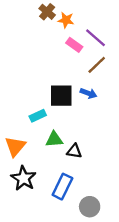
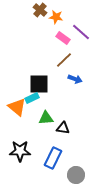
brown line: (97, 65) -> (64, 60), moved
black square: (61, 96) -> (39, 84), moved
orange triangle: (15, 146) -> (17, 107), moved, turned -30
black star: (23, 178) -> (20, 151), turned -30

